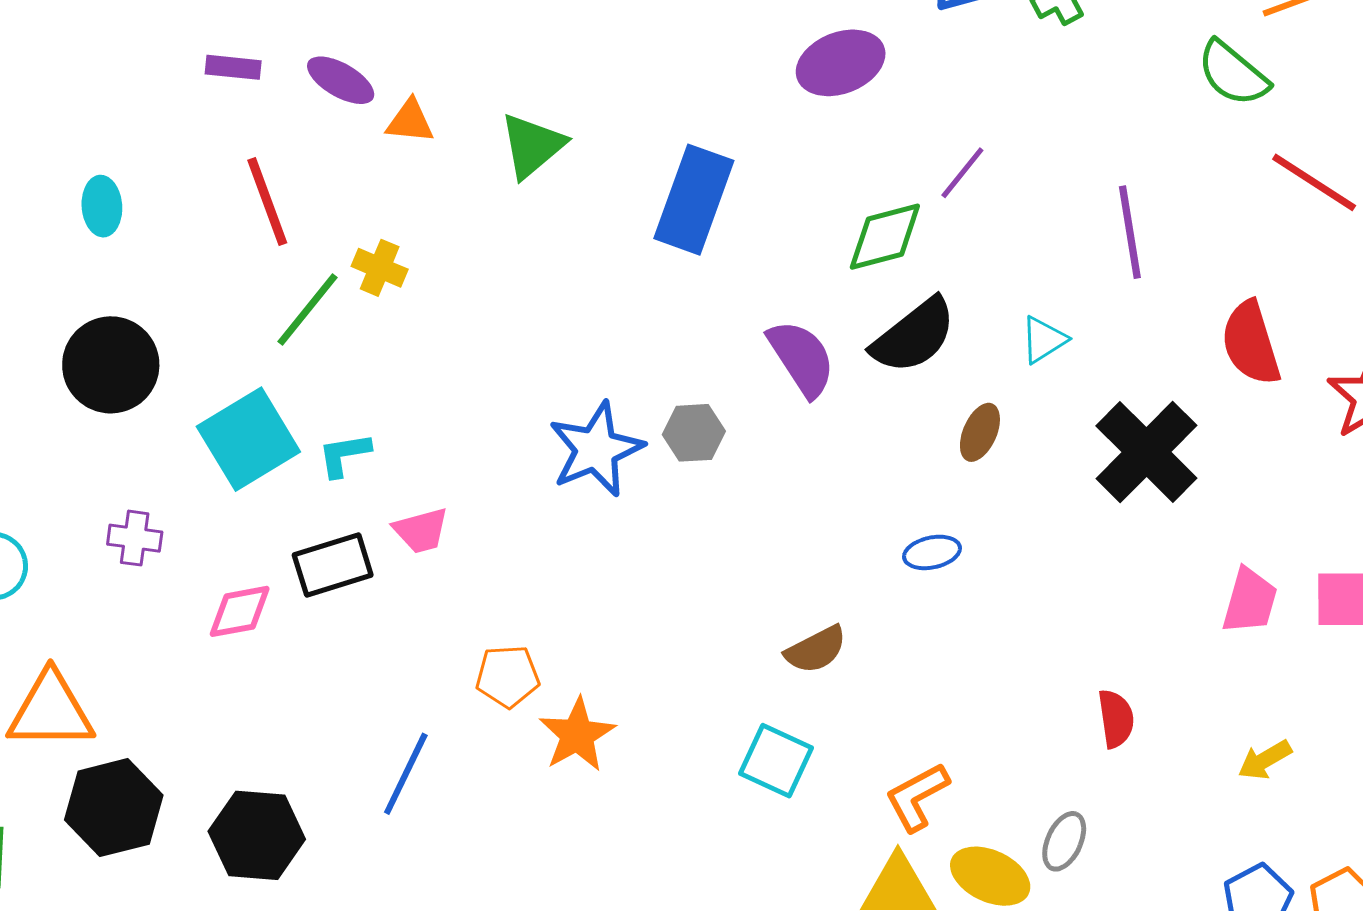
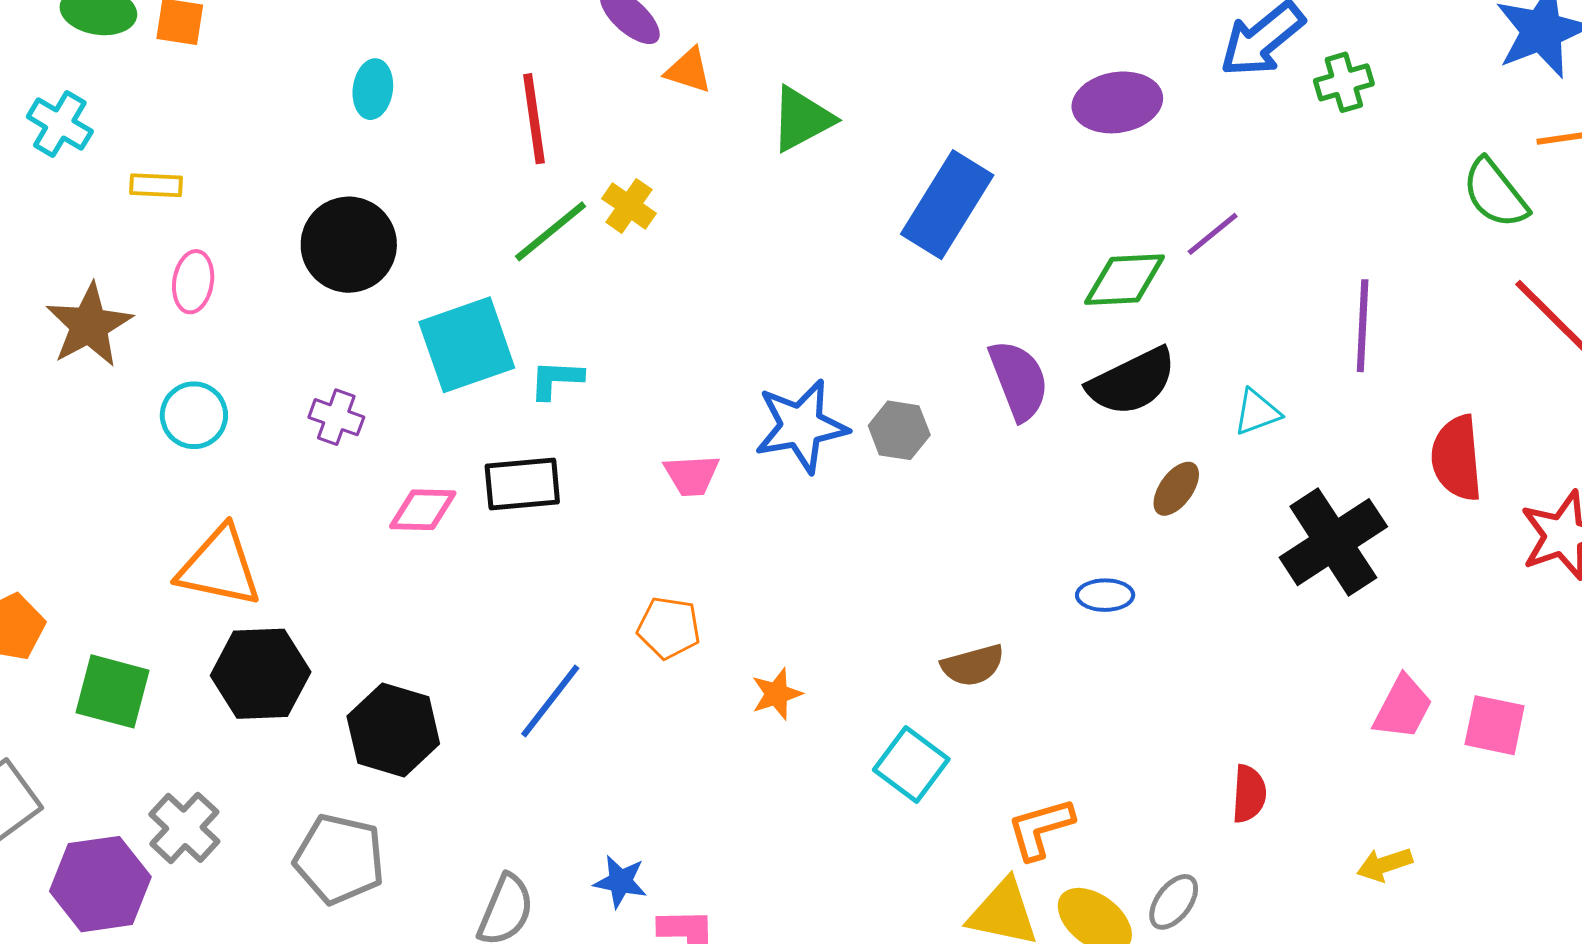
pink trapezoid: (421, 530) -> (692, 475), moved
orange star: (577, 735) -> (777, 694), moved, size x0.7

